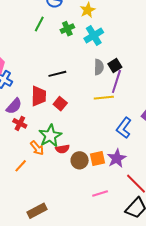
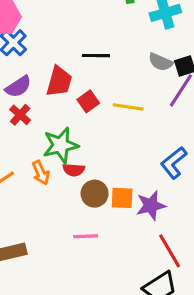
gray semicircle: (99, 67) -> (160, 62), turned 98
yellow line: (104, 98) -> (128, 107), moved
orange arrow: (37, 148) -> (41, 173), moved
pink line: (100, 193) -> (86, 236), moved

